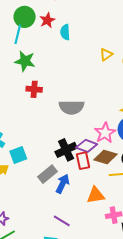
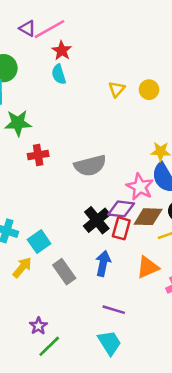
red star: (47, 20) -> (62, 51), moved
red rectangle: (83, 161) -> (121, 228), turned 42
gray rectangle: (47, 174) -> (64, 272), moved, turned -72

